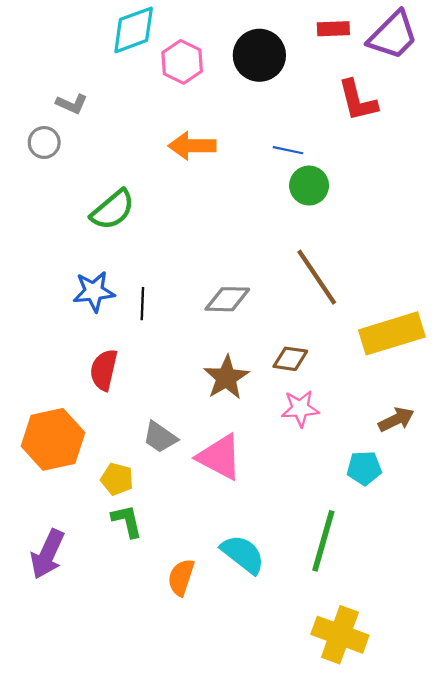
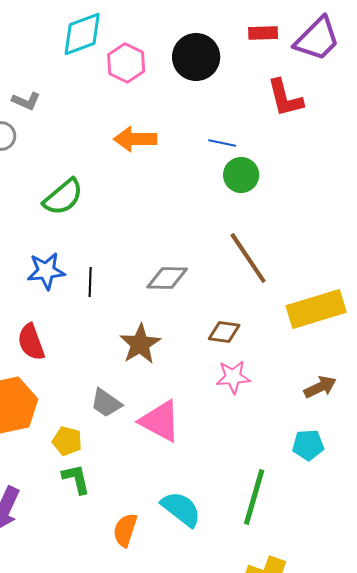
red semicircle: (104, 370) -> (31, 342), moved, turned -33
brown star: (226, 378) -> (140, 344), moved
cyan pentagon: (364, 468) -> (308, 445), moved

